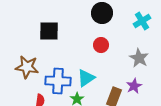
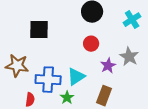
purple star: (134, 86) -> (108, 66), moved

